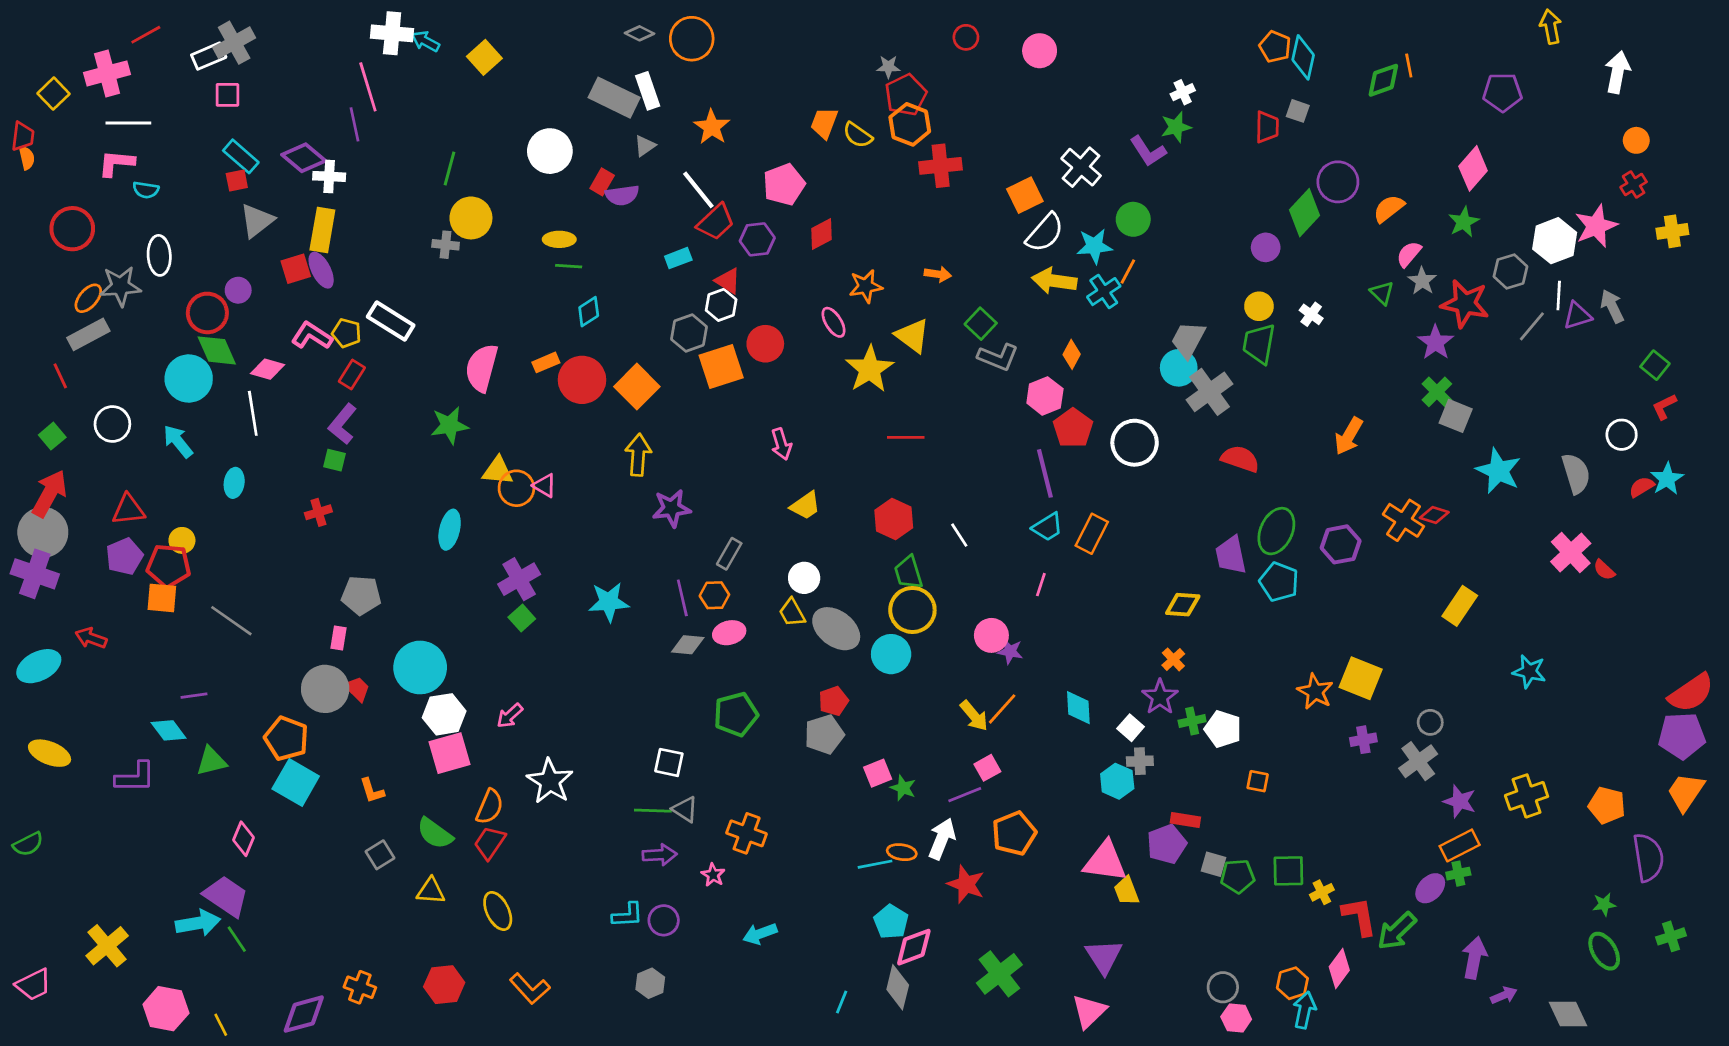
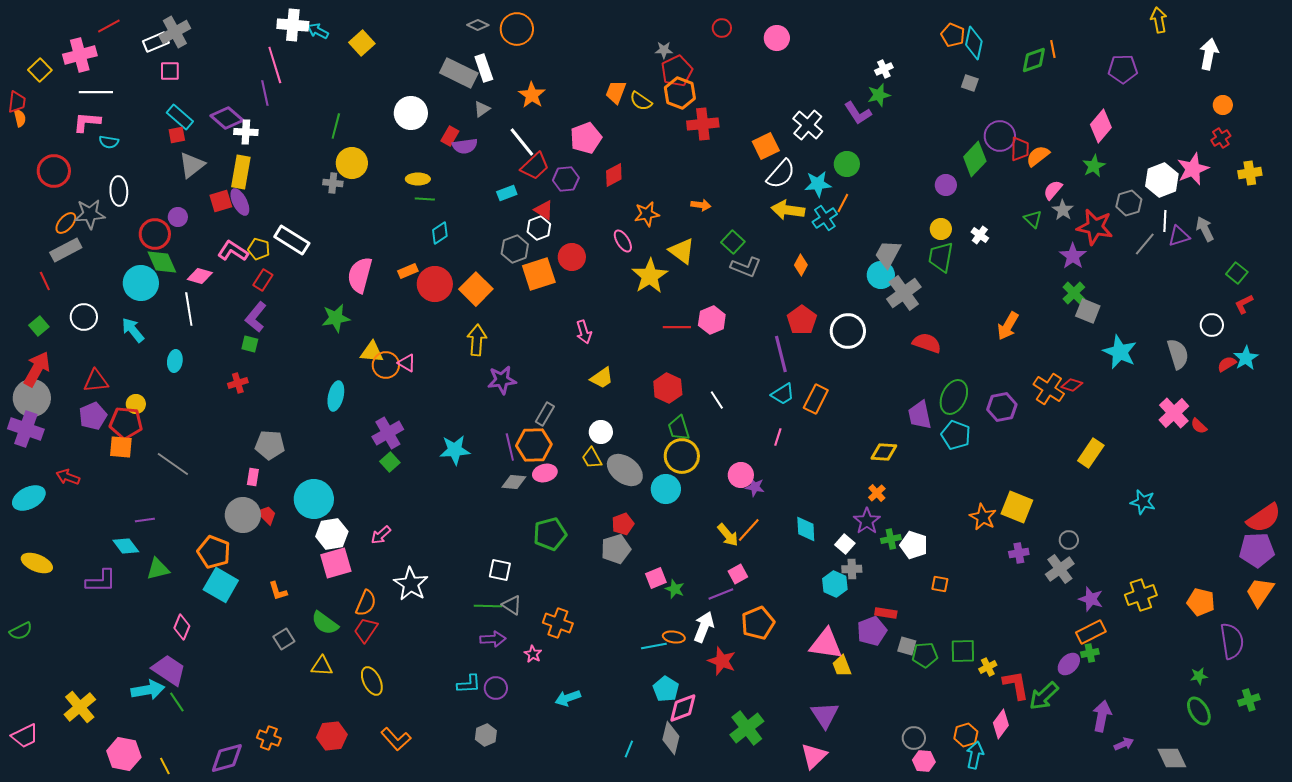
red trapezoid: (1267, 127) -> (1020, 149), moved
pink hexagon: (1045, 396) -> (712, 320), moved
orange hexagon: (714, 595) -> (534, 445), size x1.6

